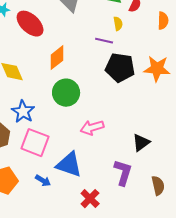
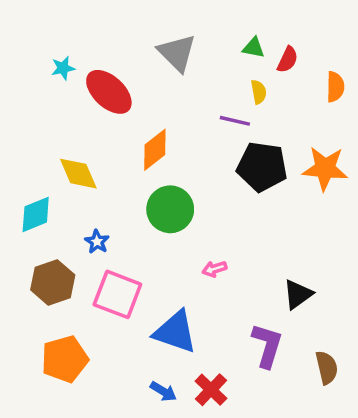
blue star: (23, 112) -> (97, 242), size x0.6
pink arrow: (92, 128) -> (214, 269), size x0.6
blue arrow: (43, 181) -> (163, 391), moved

